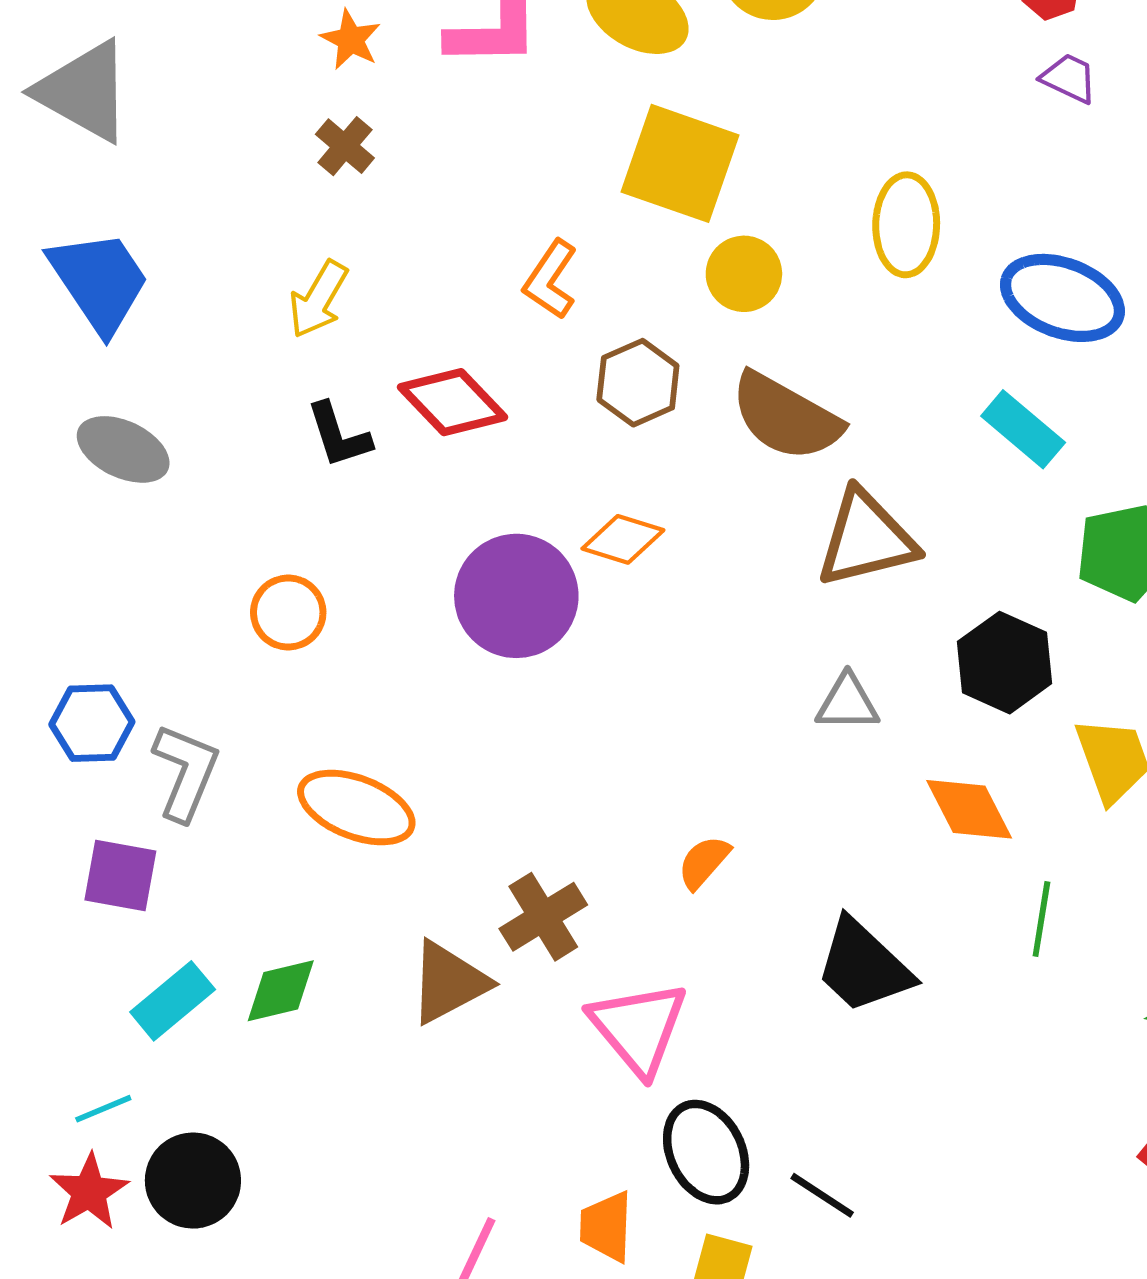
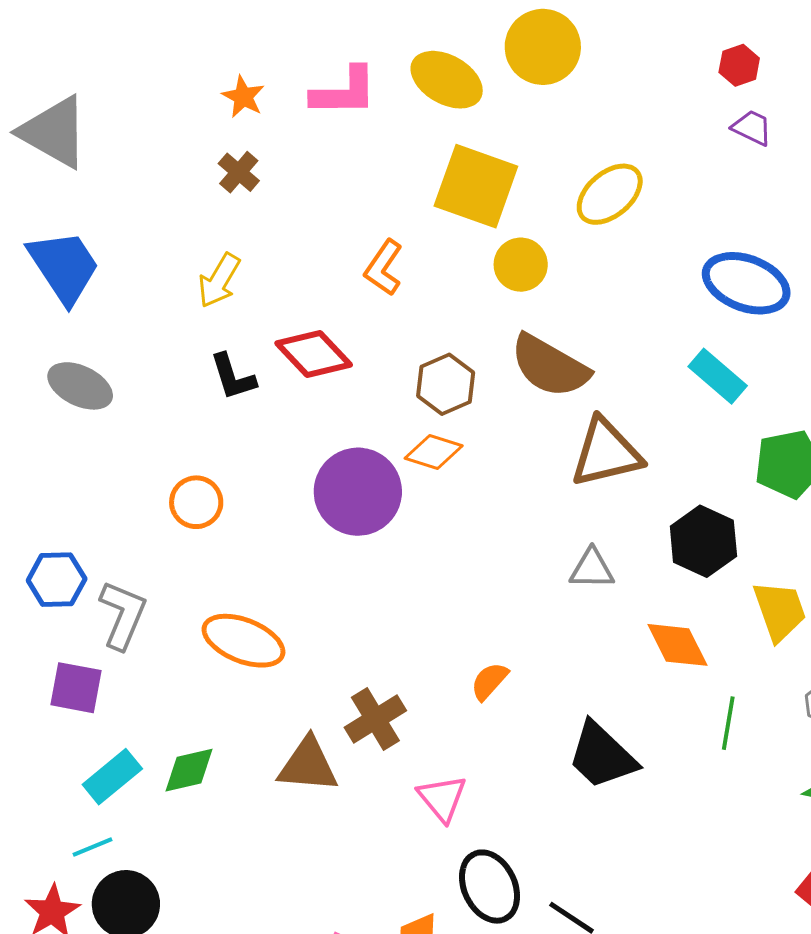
yellow ellipse: (906, 225) -> (610, 194), moved, turned 48
brown hexagon: (638, 383) -> (446, 384), moved
brown triangle: (449, 982) -> (308, 765), turned 32
pink triangle: (638, 1028) -> (442, 798), size x0.7
cyan line: (103, 1109) -> (92, 847), moved

